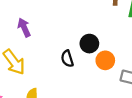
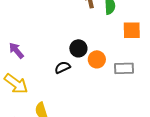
black semicircle: (67, 59) -> (62, 67), turned 98

